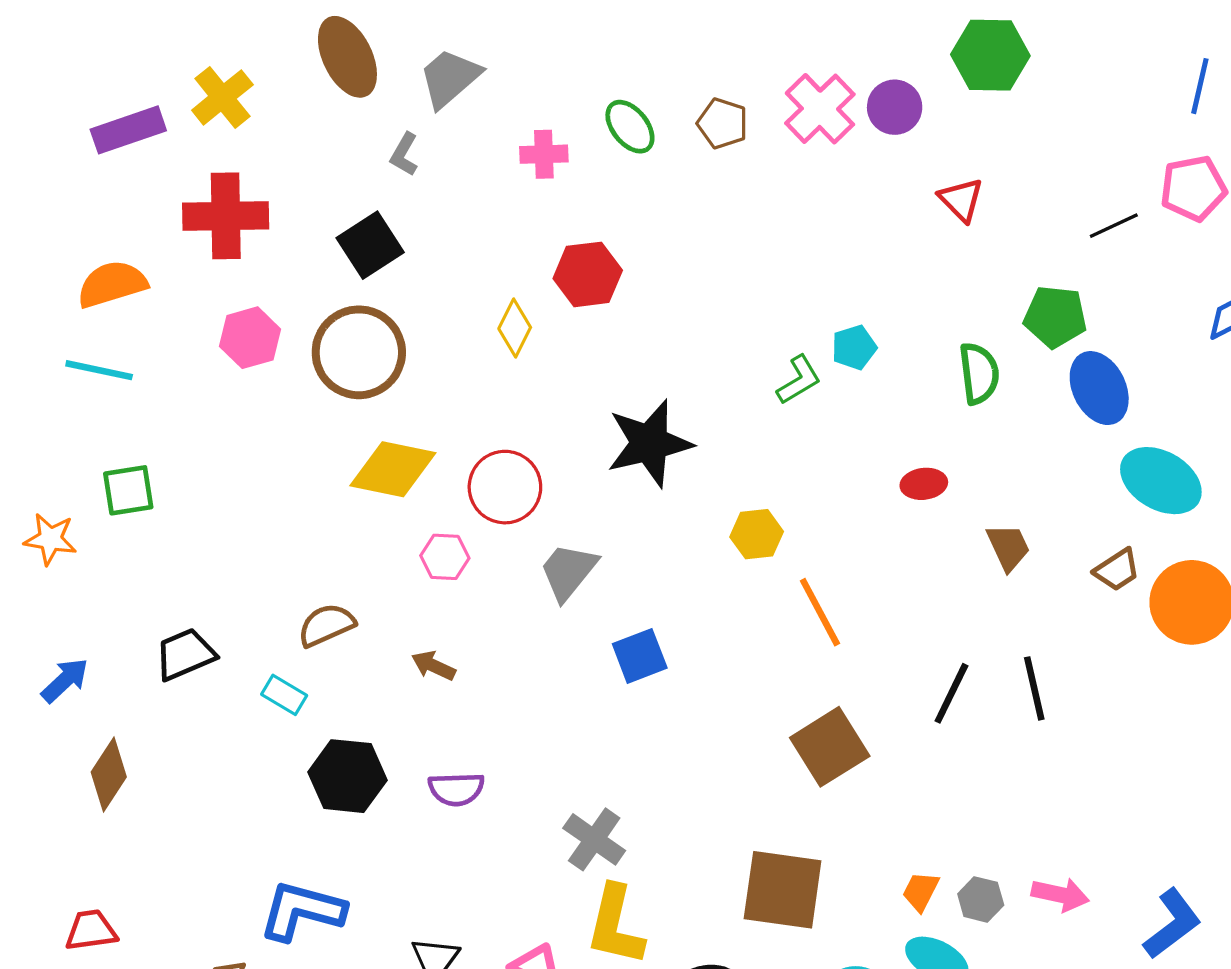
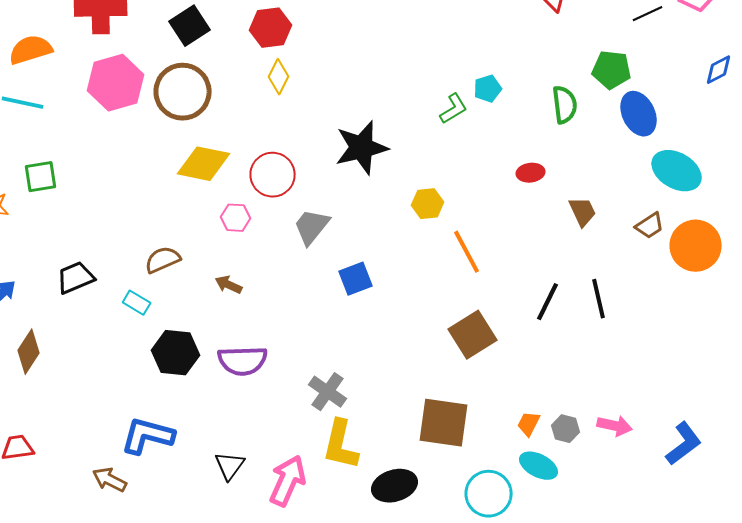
red hexagon: (588, 274) -> (271, 28), moved
pink hexagon: (250, 338) -> (116, 83), size x1.5
purple semicircle: (456, 789) -> (243, 361), size x1.4

